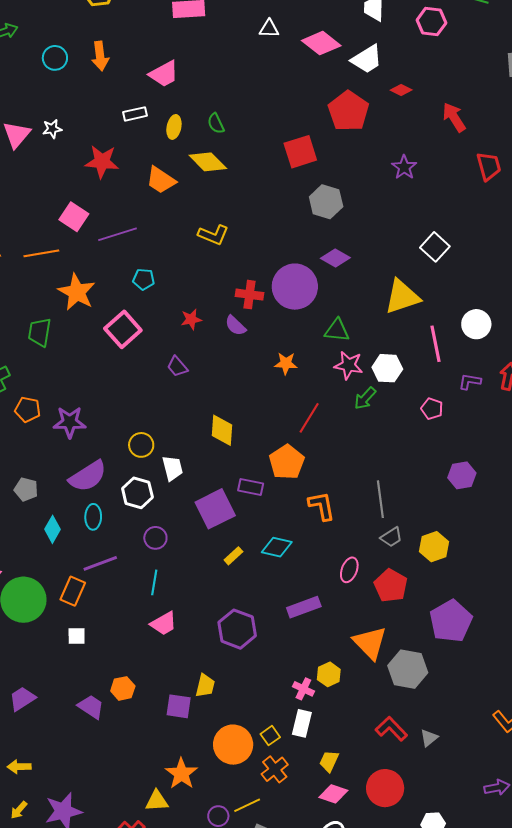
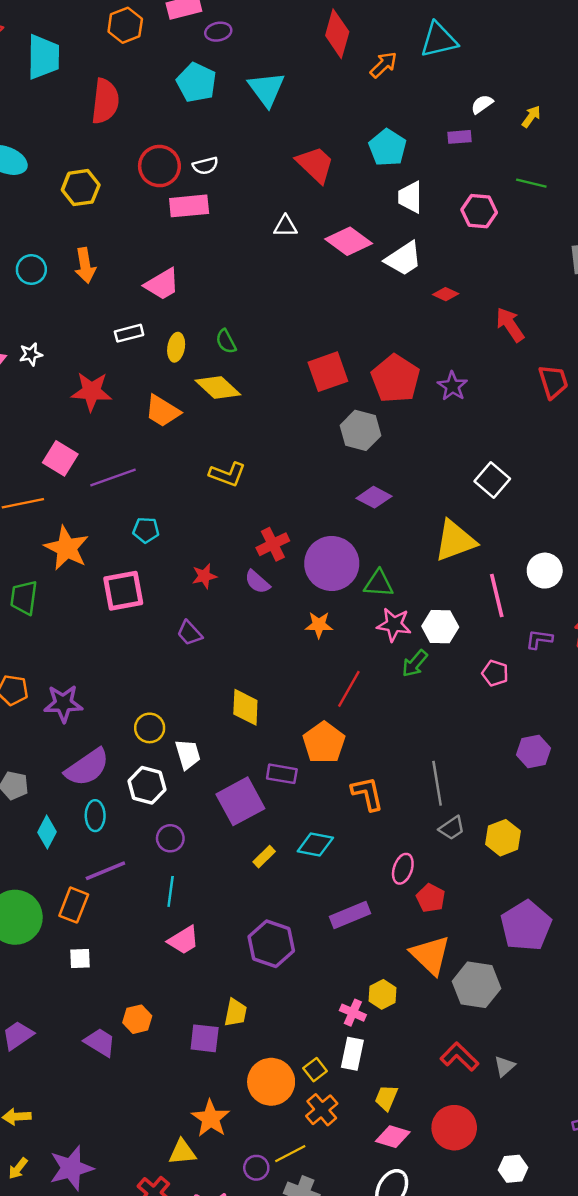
red pentagon: (348, 111) -> (396, 379), moved
purple circle: (295, 287) -> (332, 563), moved
red cross: (250, 295) -> (273, 544), turned -32
pink square: (123, 329) -> (123, 591), turned 33
red pentagon: (391, 586) -> (431, 898), moved, size x0.7

